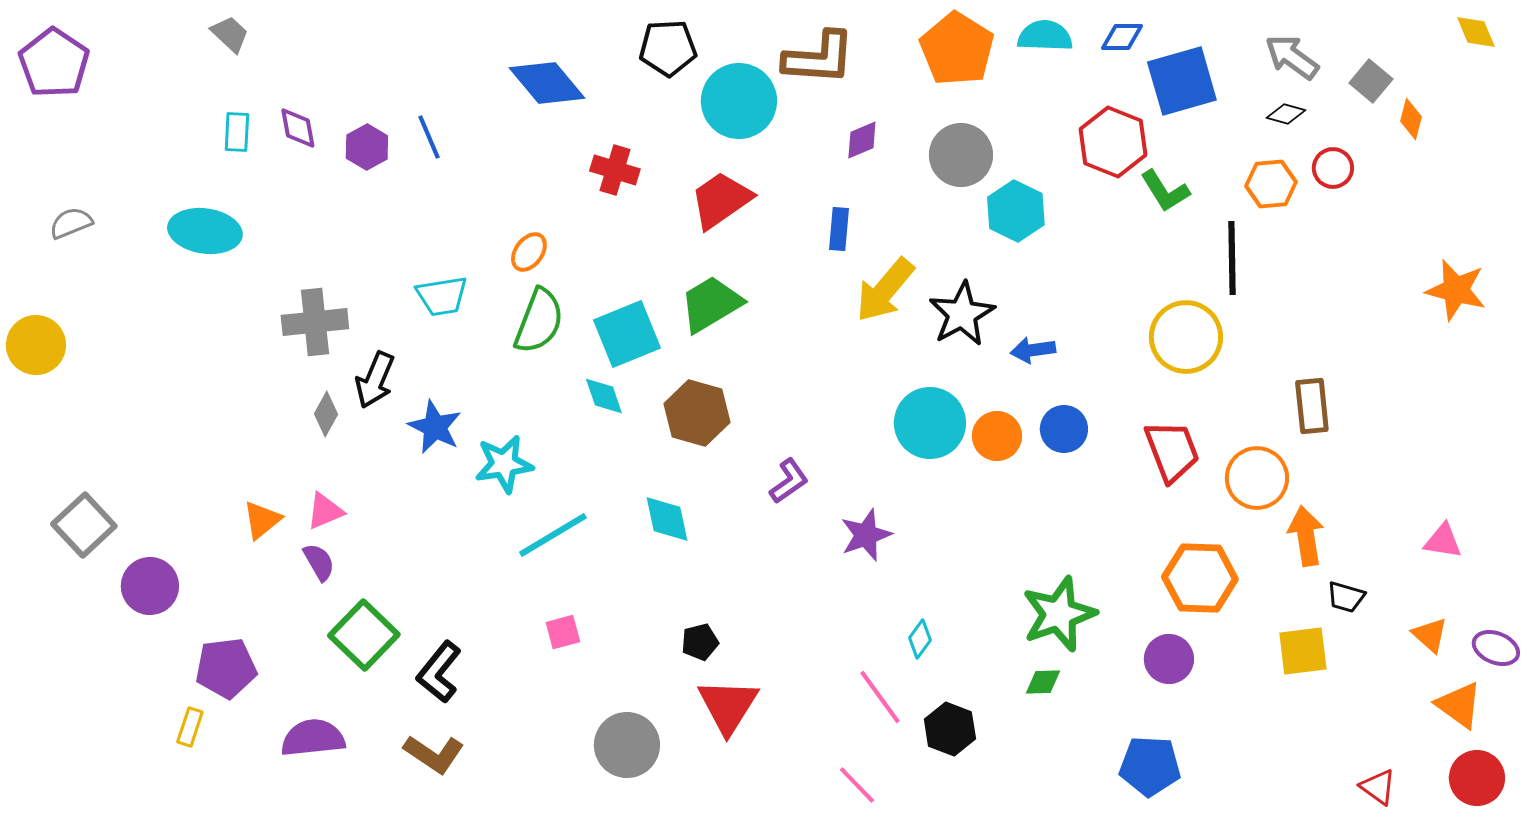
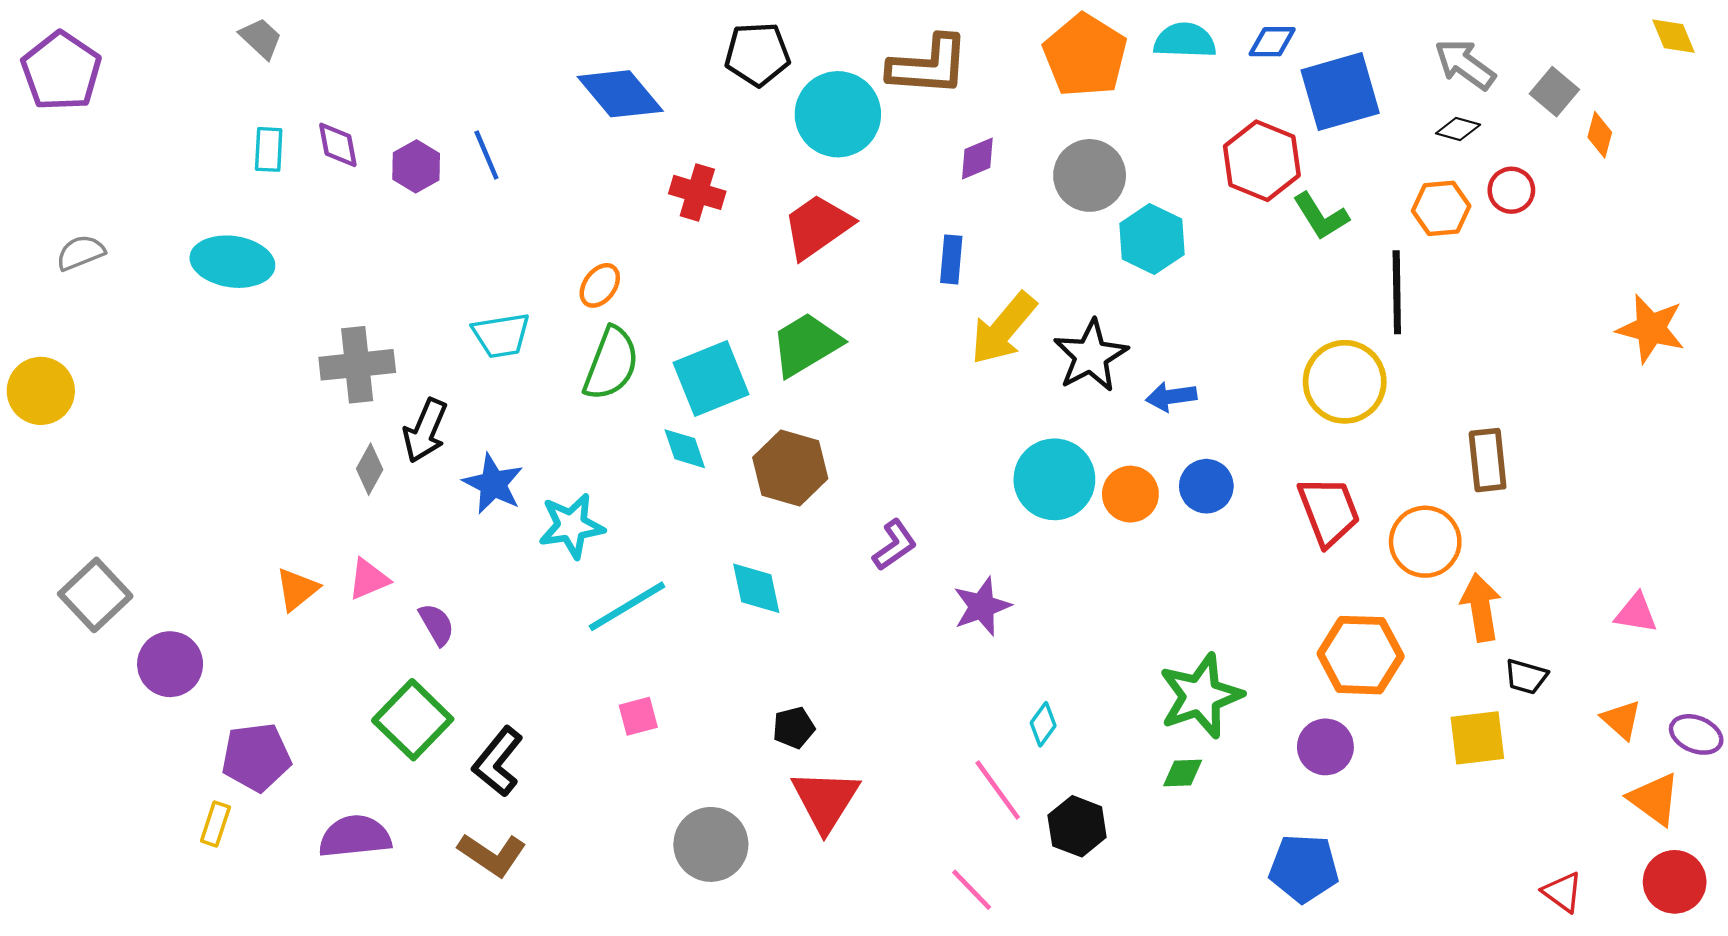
purple semicircle: (319, 562) -> (437, 624), moved

